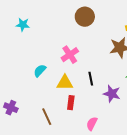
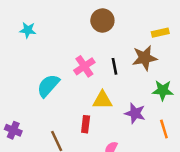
cyan semicircle: (40, 71) -> (48, 86), size x1.5
black line: (91, 79) -> (115, 66), moved
yellow triangle: (65, 83) -> (102, 100), moved

